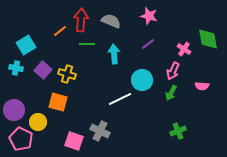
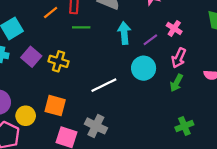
purple line: (148, 44) -> (150, 40), moved
pink cross: (184, 49) -> (174, 28), moved
cyan arrow: (114, 54) -> (124, 33), moved
white line: (120, 99) -> (104, 85), moved
orange square: (58, 102) -> (55, 106), moved

